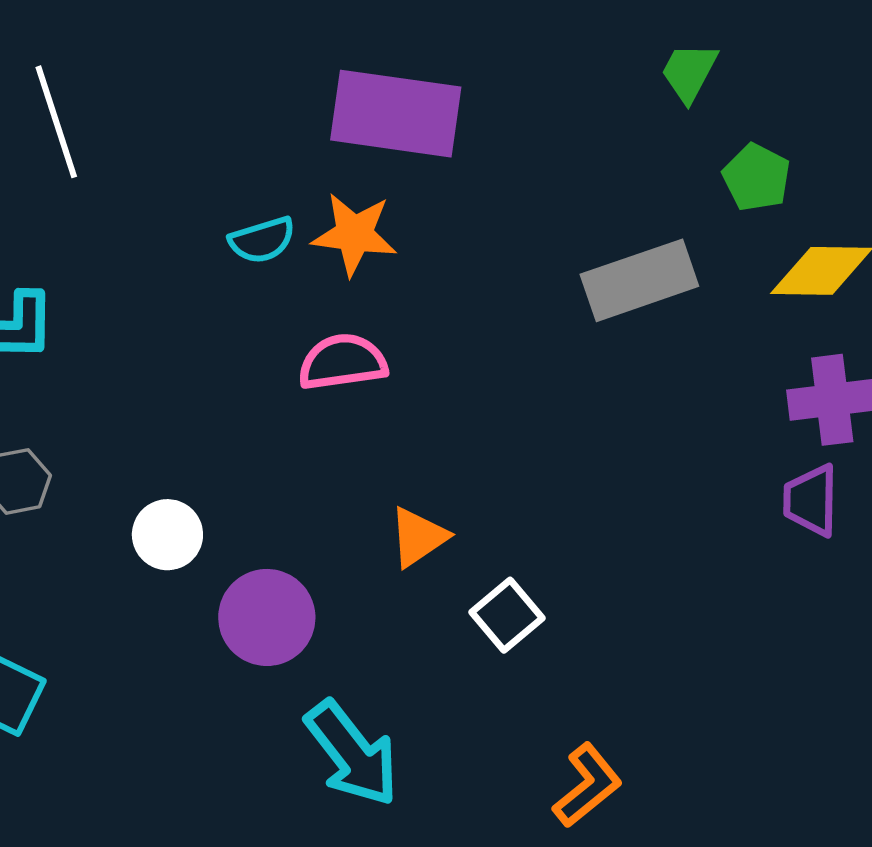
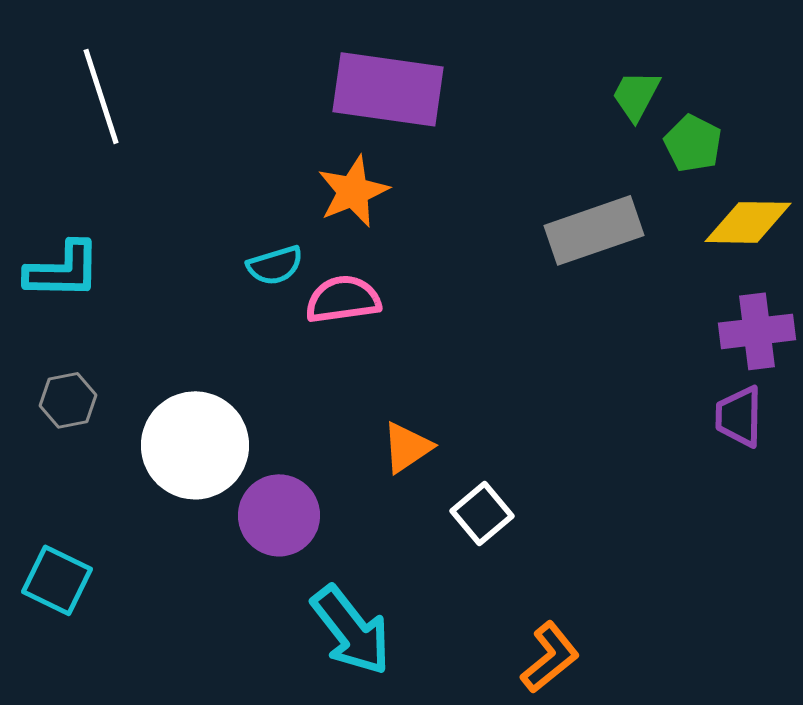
green trapezoid: (689, 72) -> (636, 95), moved
orange star: (354, 234) -> (353, 191), turned -30
cyan semicircle: (262, 240) -> (275, 265), moved
white circle: (167, 535) -> (195, 445), size x1.8

